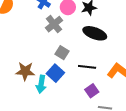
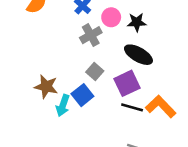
black line: (87, 67) -> (132, 107), moved
purple square: (92, 91) -> (127, 83), moved, size x1.5

